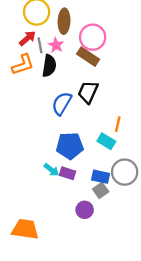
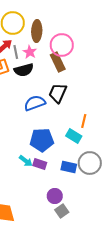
brown rectangle: (88, 57) -> (58, 62), turned 30
black semicircle: (49, 66) -> (24, 70), turned 66
blue semicircle: (62, 103) -> (35, 103), turned 40
gray square: (101, 190) -> (62, 211), moved

